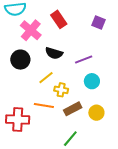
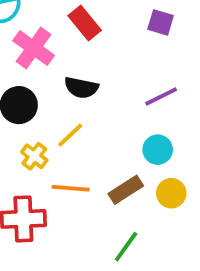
purple line: (84, 59) -> (161, 96), moved
cyan circle: (92, 81) -> (158, 150), moved
yellow cross: (61, 90) -> (34, 156), moved, turned 32

